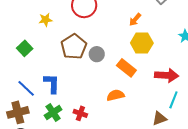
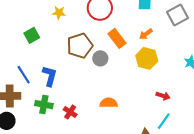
orange rectangle: (126, 68) -> (117, 38), moved
red arrow: (167, 75) -> (163, 96), size x0.6
green cross: (53, 112) -> (44, 105), turned 30

